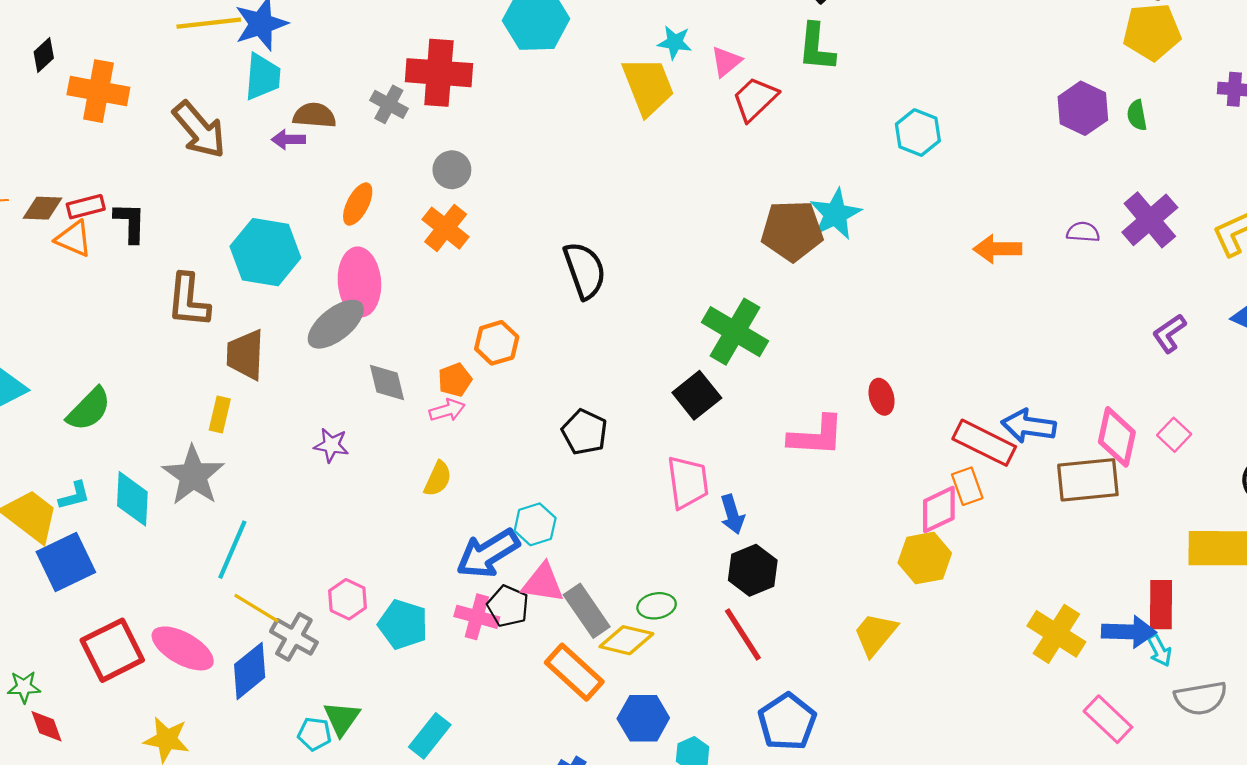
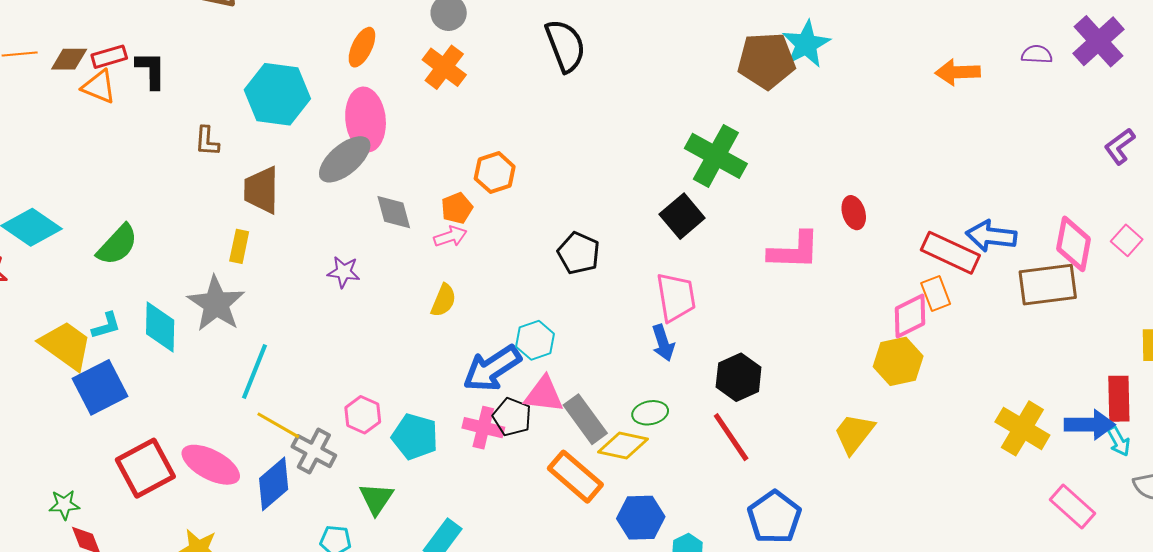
black semicircle: (585, 270) -> (565, 46), moved
brown L-shape: (188, 300) -> (207, 141), size x0.6
blue arrow: (732, 514) -> (663, 343), moved
green triangle: (342, 718) -> (376, 499), moved

